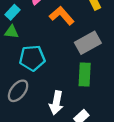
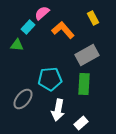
cyan rectangle: (13, 12) -> (28, 27), moved
cyan pentagon: (32, 58) -> (50, 79), moved

